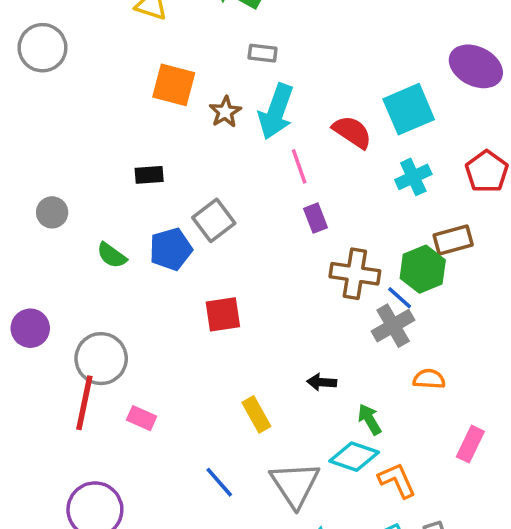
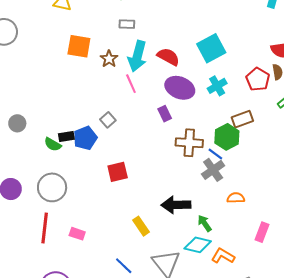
purple ellipse: (476, 66) -> (180, 88), moved
red semicircle: (352, 132) -> (168, 57), moved
pink line: (299, 166) -> (131, 84), moved
black rectangle: (149, 175) -> (66, 136), moved
gray square: (214, 220) -> (108, 120), size x0.7
gray circle: (101, 359) -> (52, 187), moved
black arrow: (322, 382) -> (176, 205), size x1.8
orange L-shape: (397, 480) -> (223, 256), turned -30

